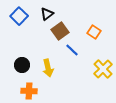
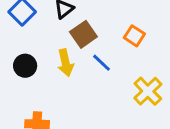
black circle: (22, 65) -> (25, 66), moved
yellow arrow: (48, 68) -> (66, 63), moved

